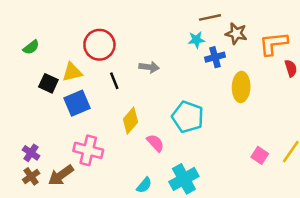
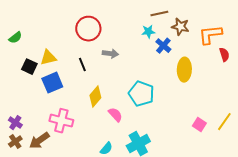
red circle: (99, 45) -> (88, 29), moved
blue cross: (215, 57) -> (163, 46), turned -35

